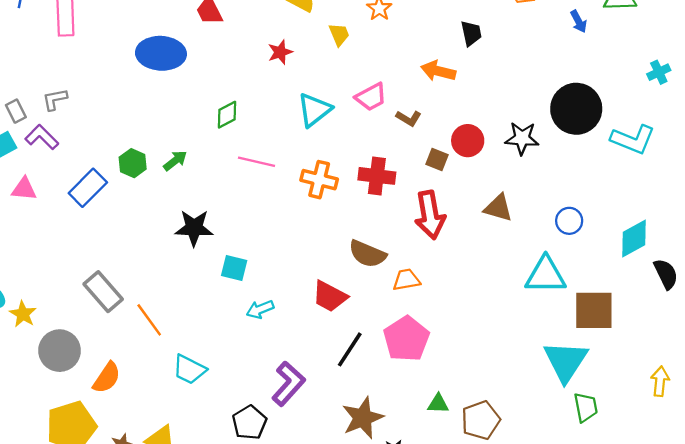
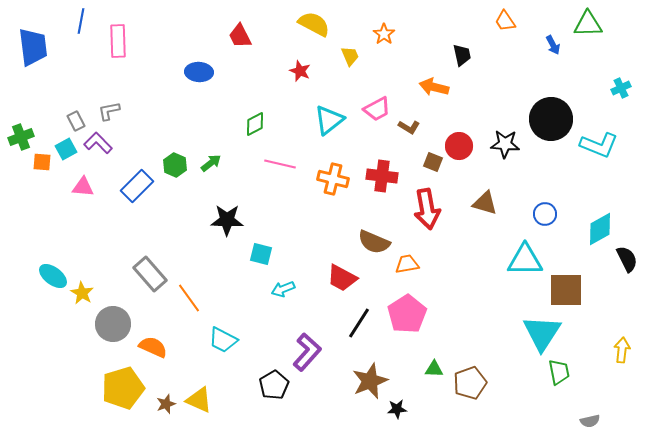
red star: (280, 52) -> (300, 71), turned -30
blue ellipse: (161, 53) -> (199, 72), size x0.7
orange semicircle: (107, 378) -> (153, 347), turned -100

